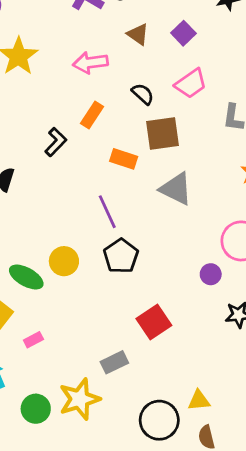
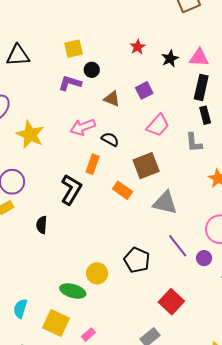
purple square: (183, 33) -> (144, 90), turned 30
black semicircle: (143, 94) -> (110, 139), moved
black L-shape: (56, 142) -> (71, 190), size x1.4
orange rectangle: (124, 159) -> (122, 190), turned 30
purple line: (107, 212) -> (178, 246), moved

